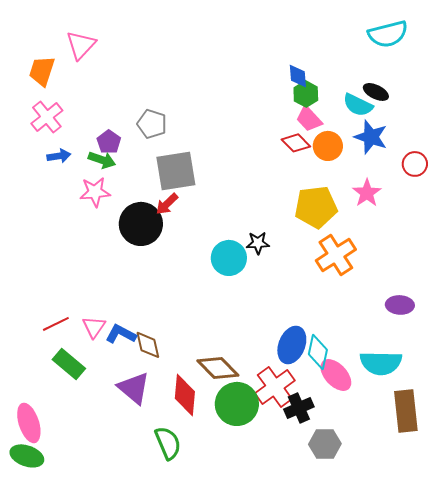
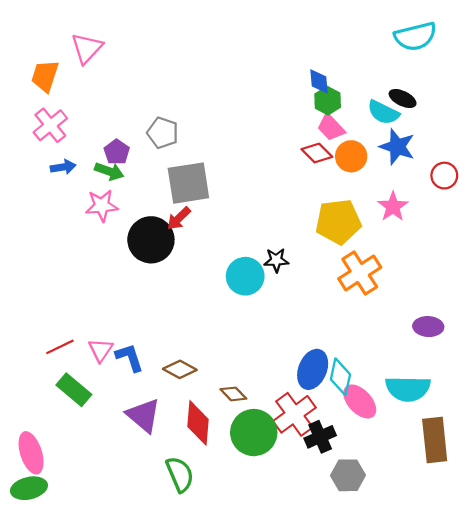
blue L-shape: (121, 334) -> (130, 358), turned 44
brown diamond: (148, 345) -> (180, 369), moved, turned -48
brown diamond: (218, 368) -> (233, 394), size x0.6
green ellipse: (27, 456) -> (29, 488), turned -32

